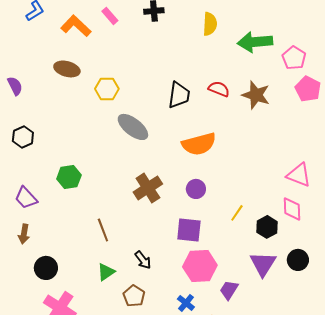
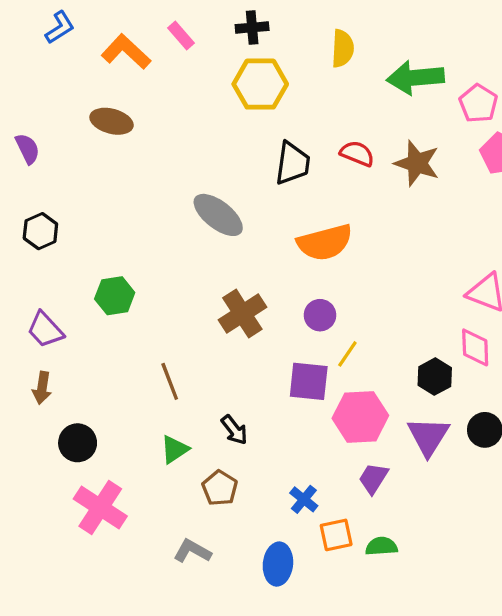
yellow hexagon: (107, 89) -> (260, 84), moved, size x1.4
yellow line: (237, 213) -> (347, 354), moved
pink hexagon: (200, 266) -> (360, 417), moved

